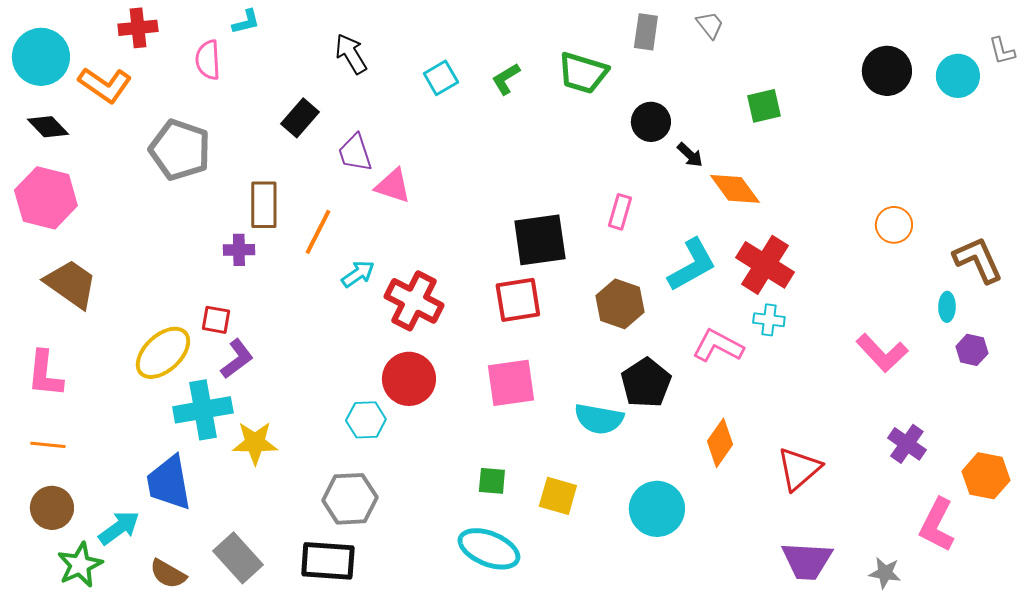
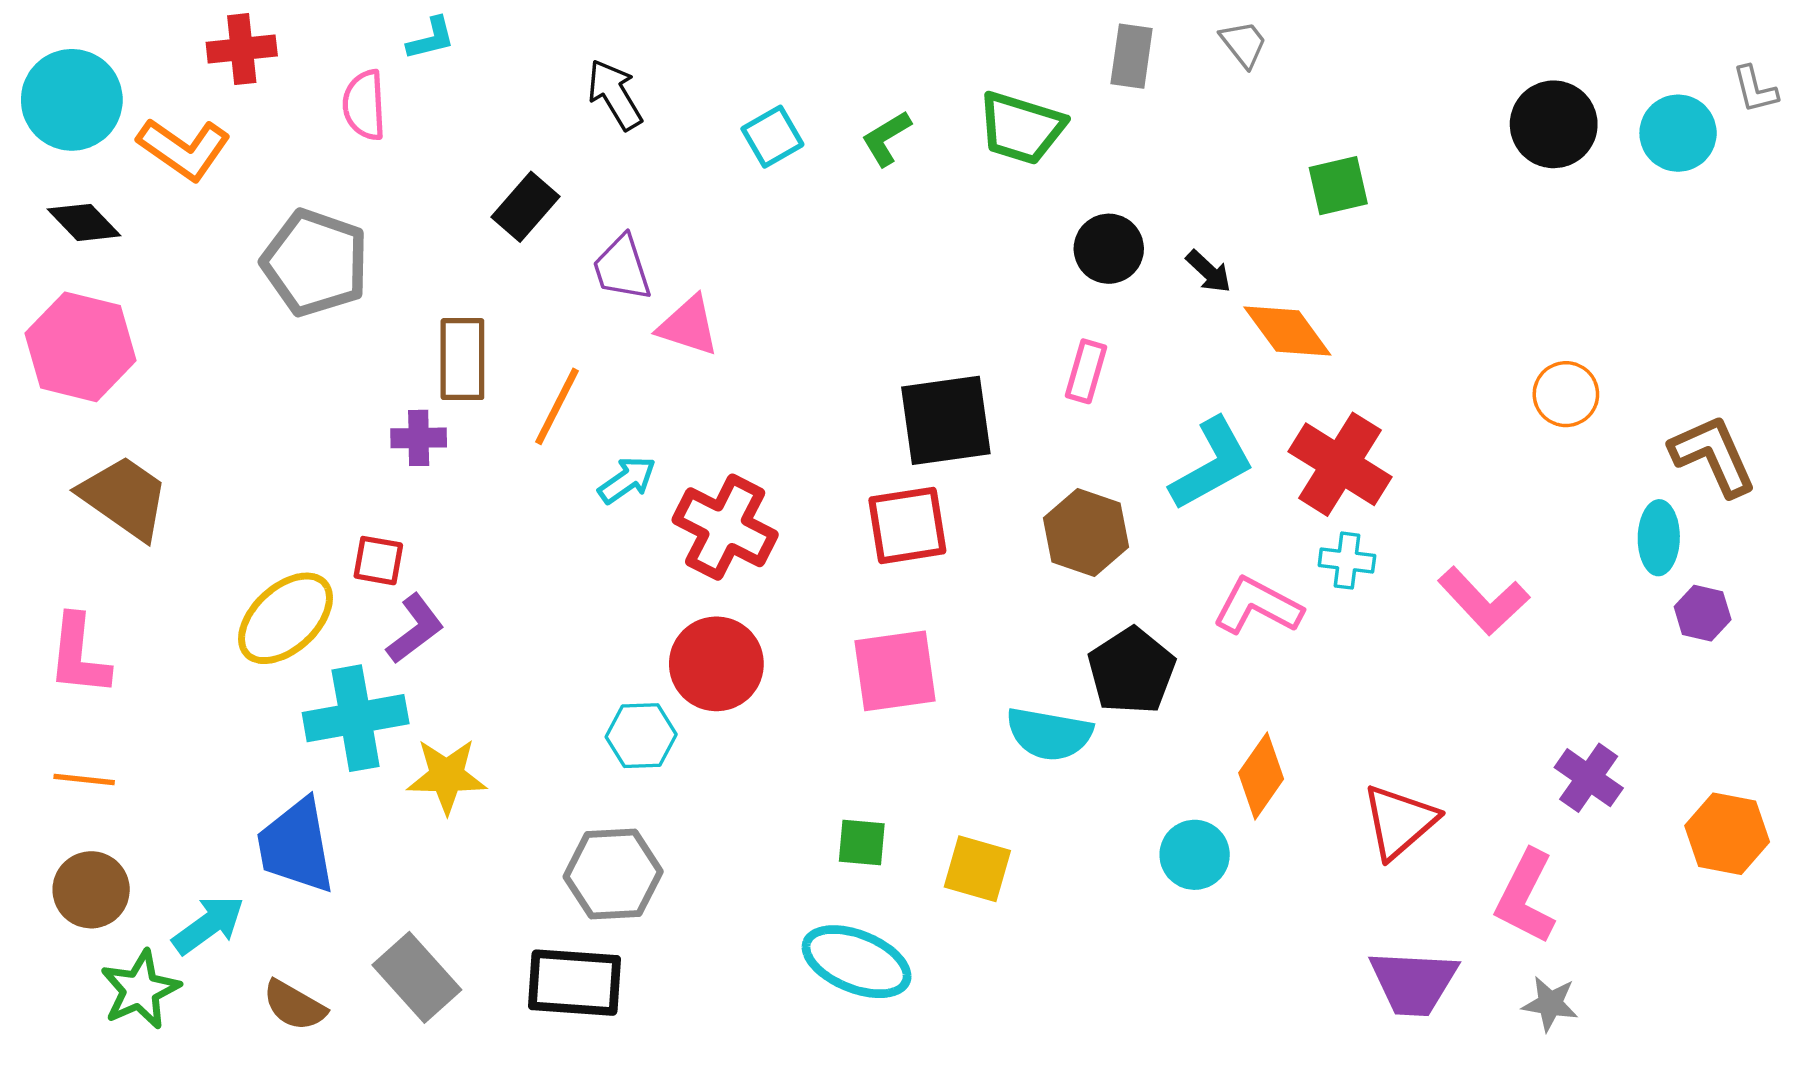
black circle: (651, 122) -> (1109, 249), moved
cyan ellipse: (947, 307) -> (1659, 538), size x1.4
pink L-shape: (882, 353) -> (1484, 601), moved
cyan circle: (657, 509) -> (1195, 855), moved, size x0.7
pink L-shape: (937, 525) -> (1526, 897), moved

